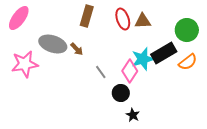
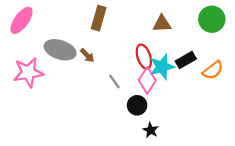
red ellipse: (123, 19) -> (144, 57), moved
green circle: (187, 30) -> (212, 19), moved
black rectangle: (164, 53) -> (186, 60), size x0.7

